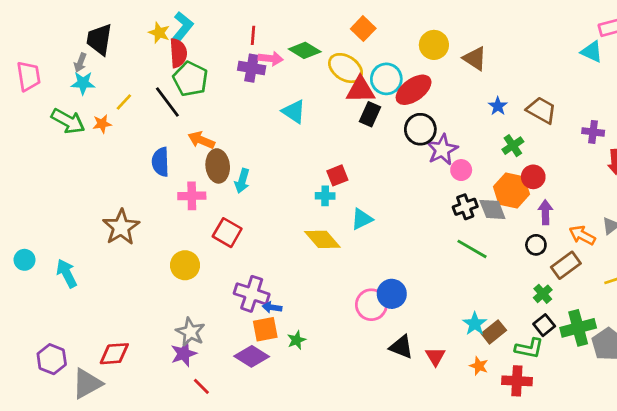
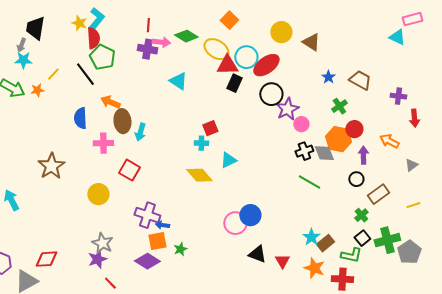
orange arrow: (582, 235) -> (389, 141), moved
orange star: (479, 366) -> (314, 268), size x1.5

